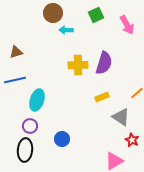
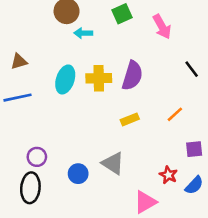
cyan ellipse: (37, 100) -> (65, 79), moved
gray triangle: (121, 117) -> (113, 163), moved

